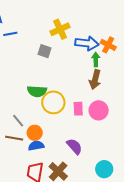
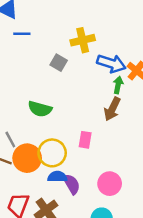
yellow circle: (53, 102) -> (52, 153), moved
pink circle: (99, 110) -> (110, 184), moved
orange circle: (35, 133) -> (27, 158), size x1.5
blue semicircle: (36, 146) -> (57, 177), moved

